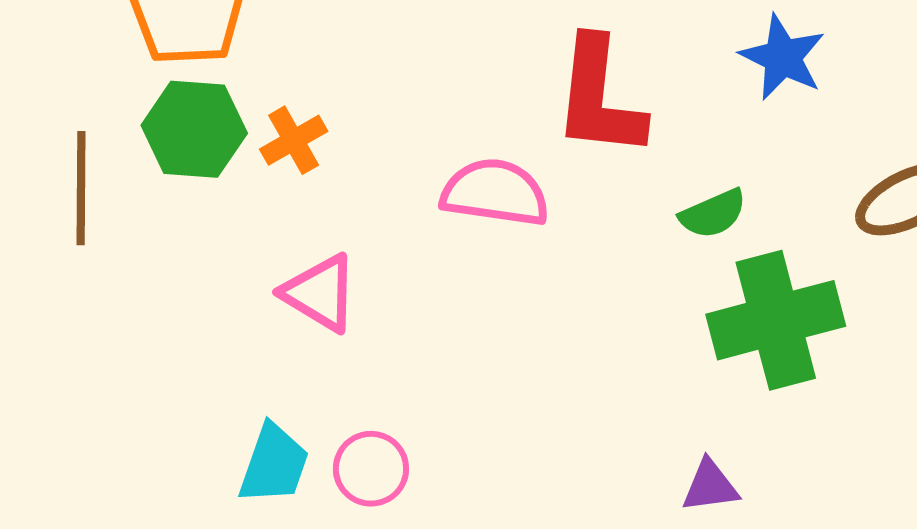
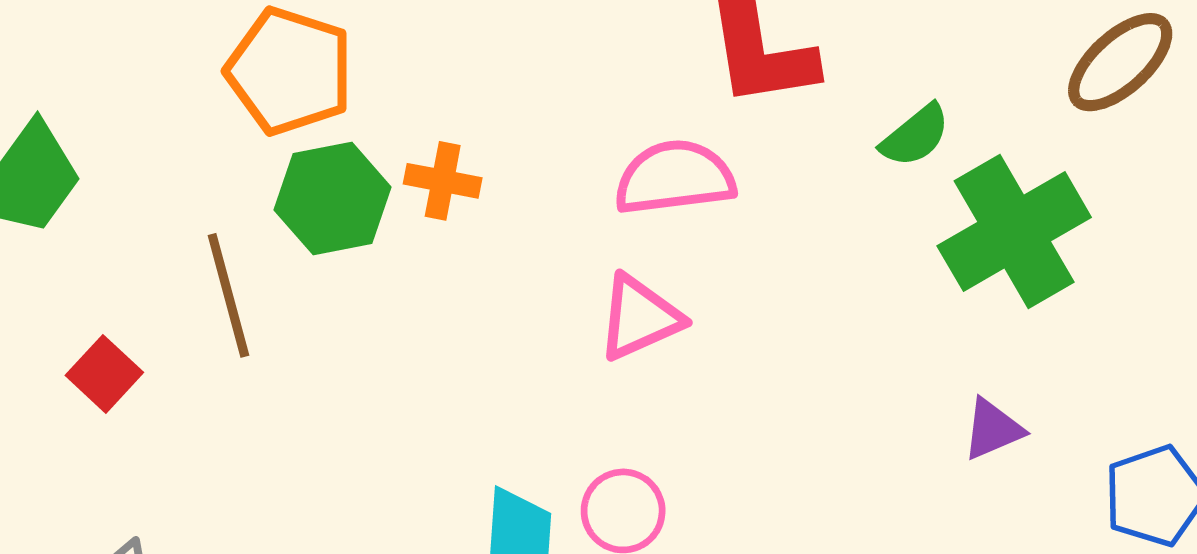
orange cross: (294, 140) -> (443, 181), turned -34
pink triangle: (320, 293) -> (640, 318), moved, turned -40

